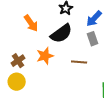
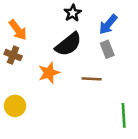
orange arrow: (31, 23) -> (18, 30), moved
brown cross: (18, 61) -> (13, 55), moved, turned -32

